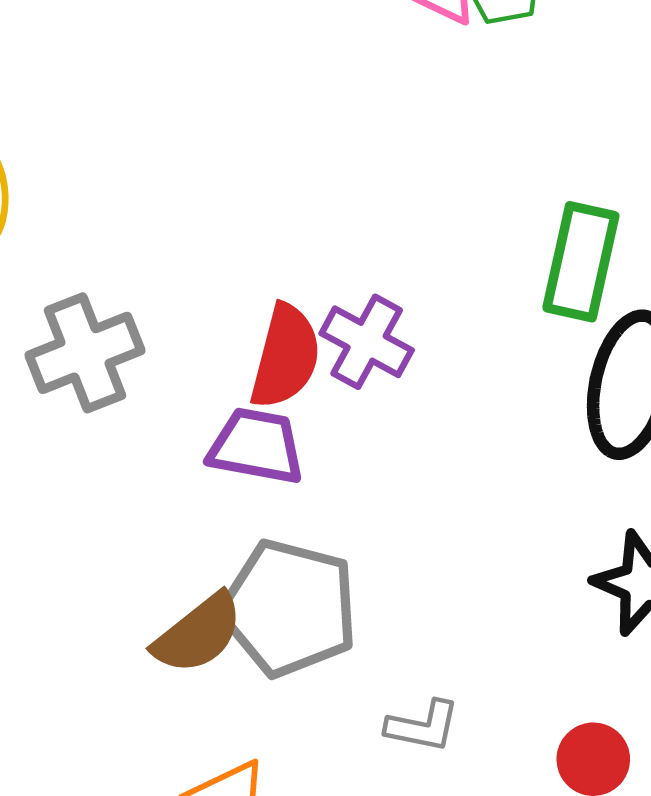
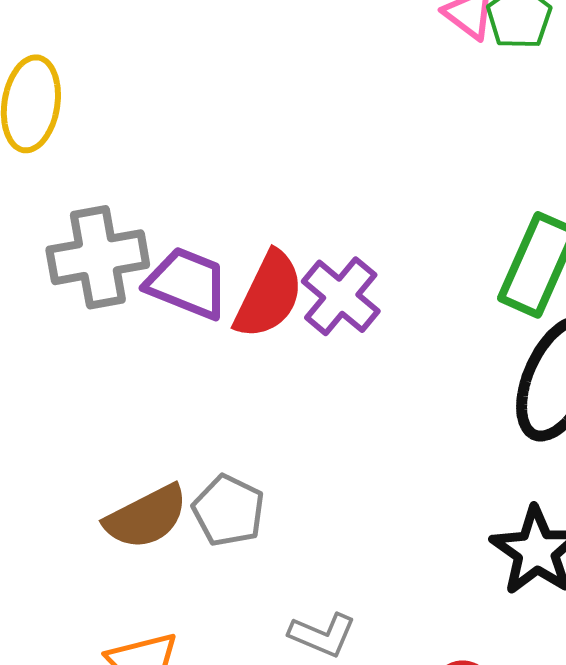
purple trapezoid: (256, 446) -> (187, 283), moved
gray pentagon: (289, 608) -> (229, 511), size x0.6

